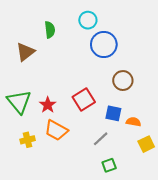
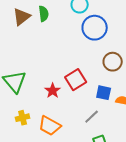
brown triangle: (25, 52) -> (22, 17), moved
red star: (48, 105) -> (53, 91), moved
orange trapezoid: (56, 130) -> (50, 126), moved

